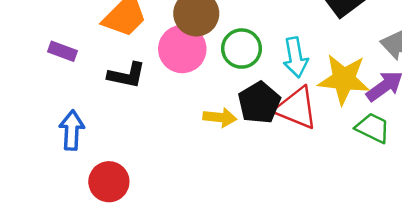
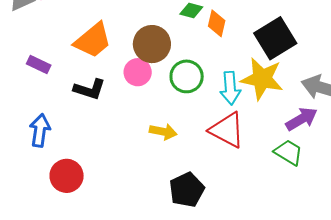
pink circle: (182, 49) -> (138, 72), size x0.7
yellow star: (344, 79) -> (262, 79), moved
black pentagon: (259, 103) -> (187, 190), moved

